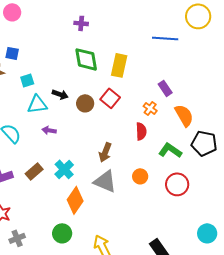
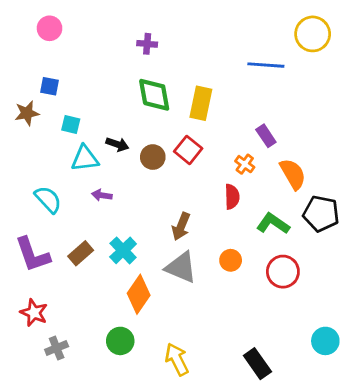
cyan square: (27, 80) -> (71, 124), turned 32

